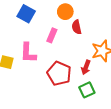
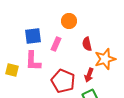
blue square: (26, 14) -> (33, 36), moved, turned -36
red semicircle: (77, 27) -> (87, 44), moved

